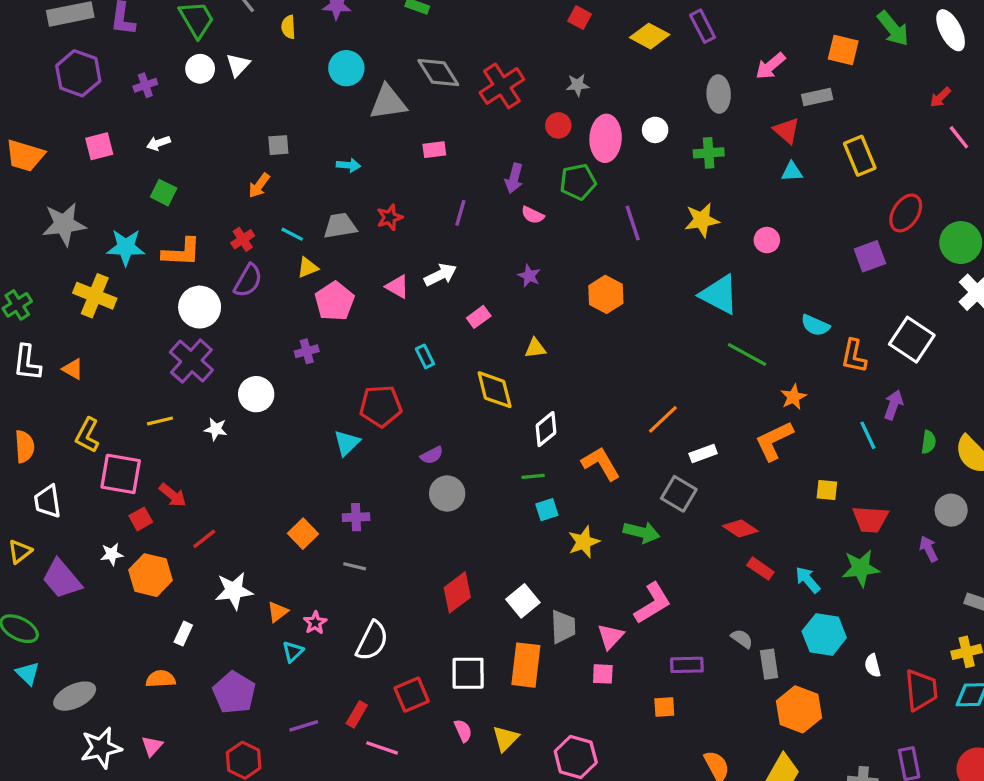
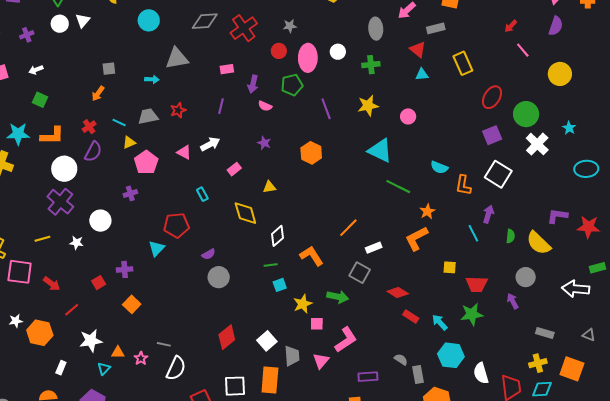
gray diamond: (438, 73) -> (205, 21), turned -60
gray triangle: (388, 102) -> (177, 58), moved
pink rectangle: (434, 150) -> (227, 69), moved
purple square: (870, 256) -> (492, 135), moved
purple cross: (356, 517) -> (125, 269), moved
red square: (141, 519) -> (99, 283), moved
gray line: (355, 566) -> (164, 344), moved
orange triangle: (278, 612) -> (118, 352), turned 40
cyan triangle: (293, 652) -> (104, 369), moved
white semicircle: (873, 666) -> (481, 373), size x1.5
pink square: (603, 674) -> (317, 324), moved

